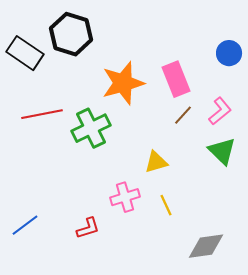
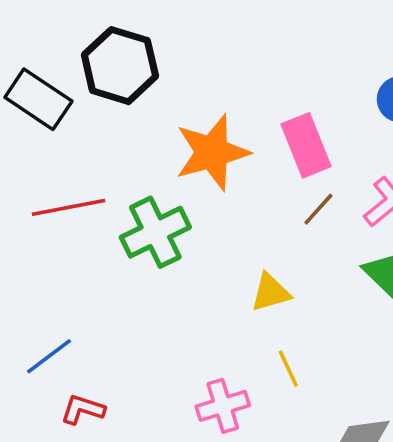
pink cross: (125, 197) -> (223, 406), moved
blue line: (25, 225) -> (49, 356), moved
red L-shape: (88, 228) -> (83, 409), moved, turned -145

